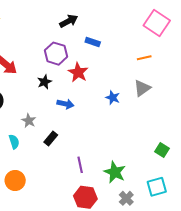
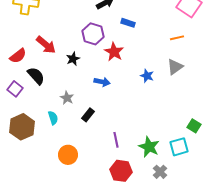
black star: (44, 82) -> (73, 59), moved
orange circle: (15, 181) -> (68, 155), moved
cyan square: (157, 187) -> (179, 147), moved

